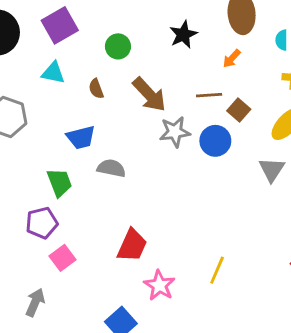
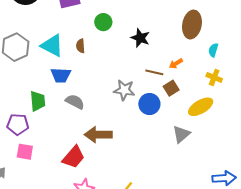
black star: (183, 35) -> (140, 38), moved, turned 30
orange arrow: (232, 59) -> (176, 64), moved
cyan triangle: (53, 73) -> (52, 46), moved, size x1.4
brown arrow: (149, 95) -> (98, 135), moved, turned 116
pink square: (63, 258) -> (25, 152), turned 30

